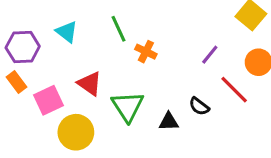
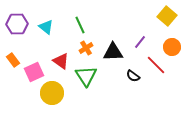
purple hexagon: (23, 47) -> (17, 24), moved
orange cross: (146, 52) -> (86, 48), moved, turned 32
black triangle: (169, 122) -> (113, 52), moved, size x1.5

